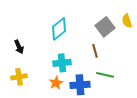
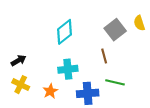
black arrow: (19, 47) -> (18, 60), moved, turned -96
yellow cross: (19, 77) -> (21, 85), turned 35
orange star: (56, 83) -> (50, 91), moved

